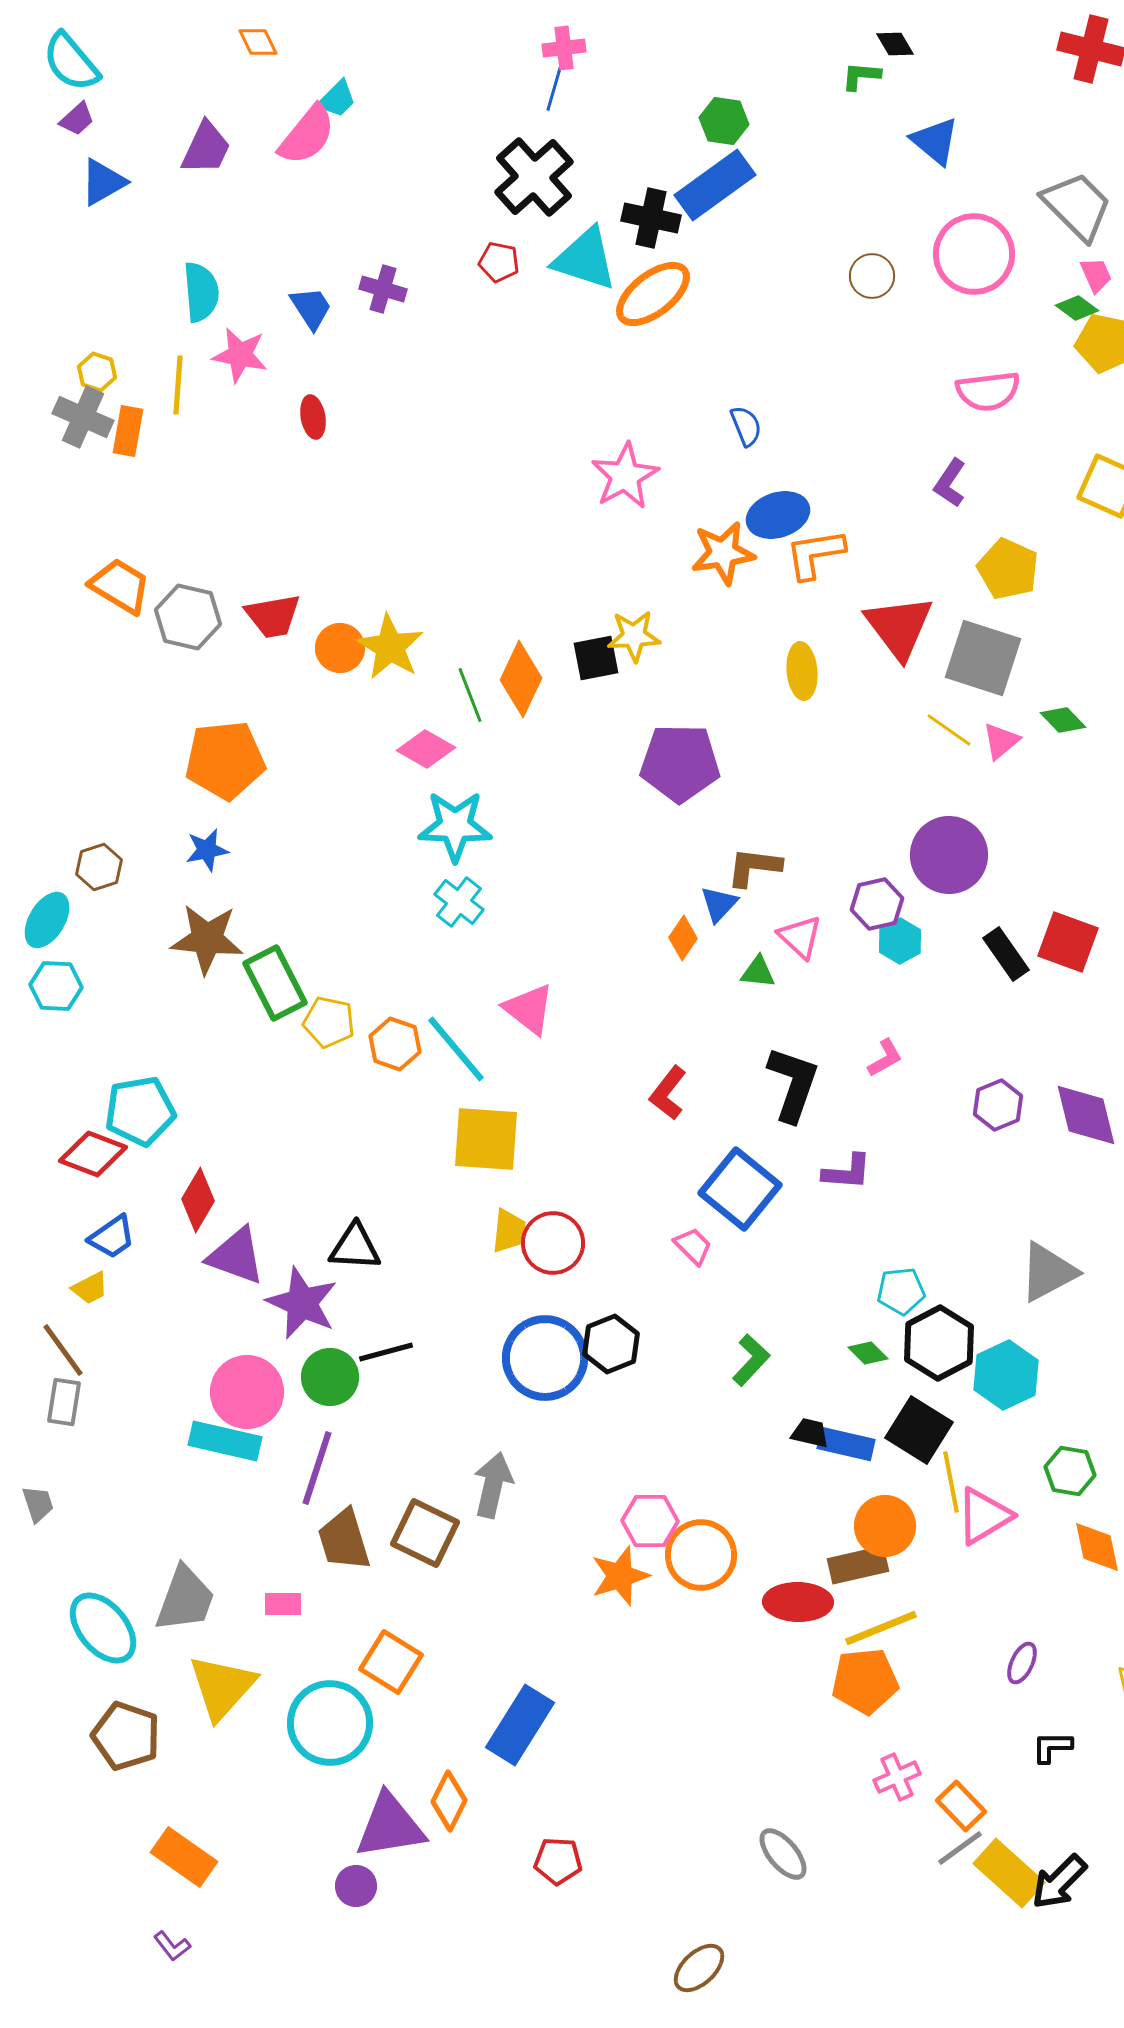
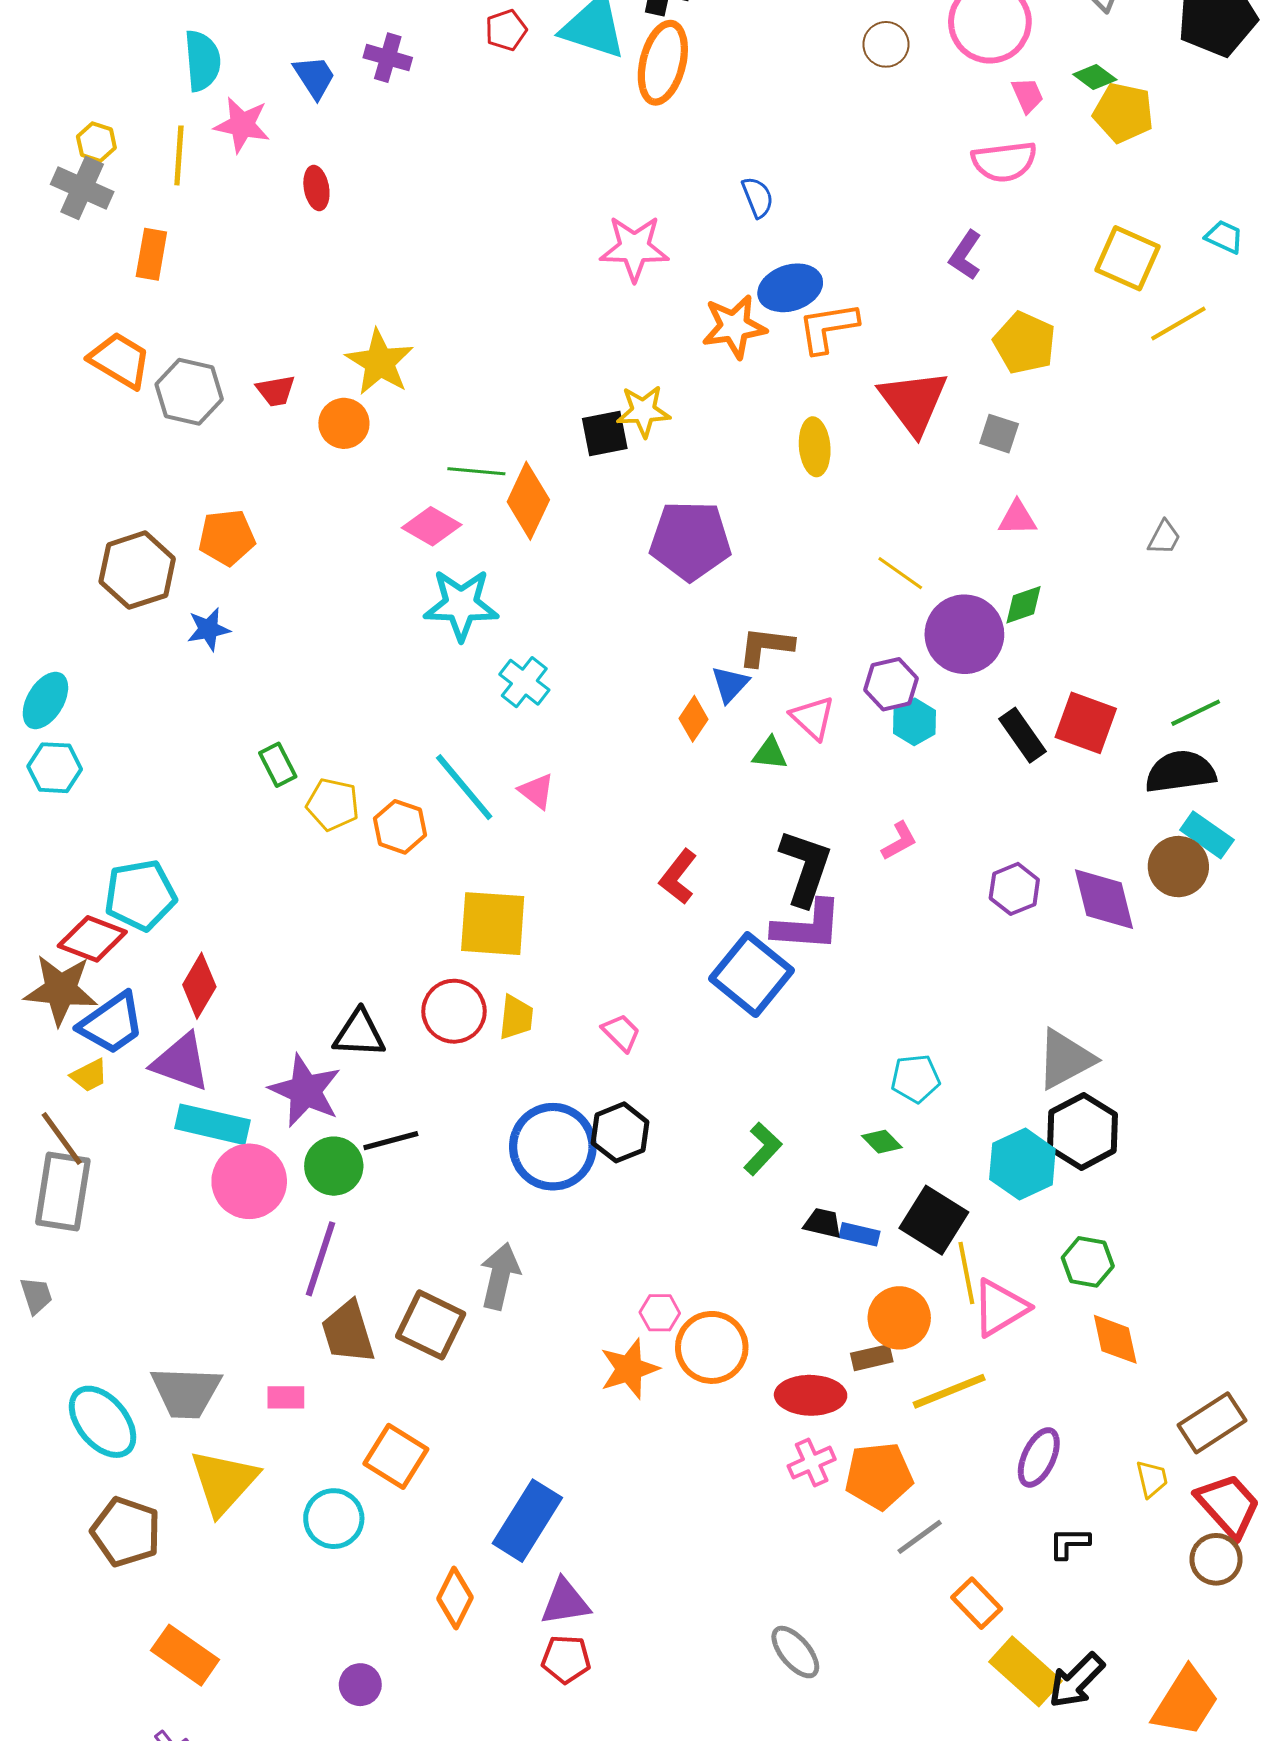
red pentagon: (499, 262) -> (506, 30), turned -30
pink trapezoid: (1096, 275) -> (1028, 95), moved
orange ellipse: (653, 294) -> (663, 63), turned -38
orange rectangle: (128, 431) -> (151, 254), moved
pink star: (625, 476) -> (634, 248), turned 30
red trapezoid: (273, 616) -> (276, 391), size x0.7
yellow star: (390, 647) -> (380, 362), moved
gray square: (983, 658) -> (999, 434), size x0.5
orange diamond: (521, 679) -> (528, 501), moved
green line: (470, 695) -> (476, 471), turned -64
green diamond: (1063, 720) -> (1024, 605), moved, turned -66
yellow line: (949, 730) -> (900, 573), moved
pink triangle: (1001, 741) -> (1017, 518), turned 39
orange pentagon: (225, 760) -> (227, 537), size x0.7
brown hexagon: (99, 867) -> (137, 570), moved, size x1.6
cyan cross: (459, 902) -> (524, 682), moved
brown star: (207, 939) -> (61, 990), moved
green rectangle: (275, 983) -> (278, 765), size x0.6
pink triangle: (529, 1009) -> (537, 791), size x0.7
cyan line: (456, 1049) -> (464, 787), moved
purple L-shape: (847, 1172) -> (808, 926), moved, size x1.4
blue trapezoid: (112, 1237) -> (112, 1023), size x1.4
red circle: (553, 1243) -> (454, 1011), moved
pink trapezoid: (693, 1246) -> (621, 1033), moved
purple triangle: (236, 1256) -> (181, 1062), moved
black hexagon: (939, 1343) -> (1083, 1131), moved
gray rectangle: (64, 1402) -> (63, 1192), size x1.6
cyan rectangle: (225, 1441) -> (213, 1124), moved
blue rectangle: (846, 1444) -> (859, 1234), size x0.7
pink hexagon: (650, 1521) -> (660, 1313), size x0.7
brown rectangle: (858, 1565) -> (872, 1358), size x0.7
gray trapezoid: (185, 1599) -> (186, 1392), turned 72
yellow line: (881, 1628) -> (949, 1391), moved
purple ellipse: (1022, 1663) -> (1039, 1457), size x1.4
cyan circle: (330, 1723) -> (334, 1519), size x0.7
pink cross: (897, 1777) -> (812, 1463), moved
purple triangle: (390, 1826) -> (565, 1602), moved, size x0.7
gray line: (960, 1848) -> (920, 1537), moved

